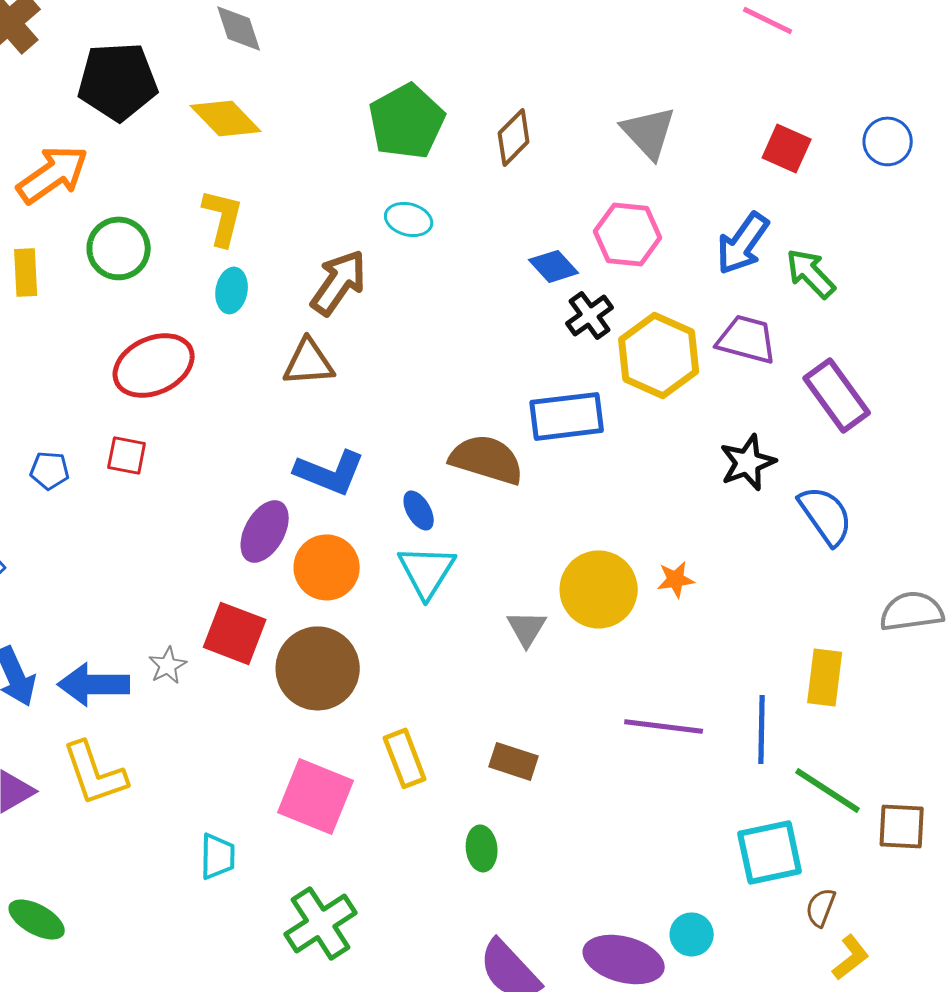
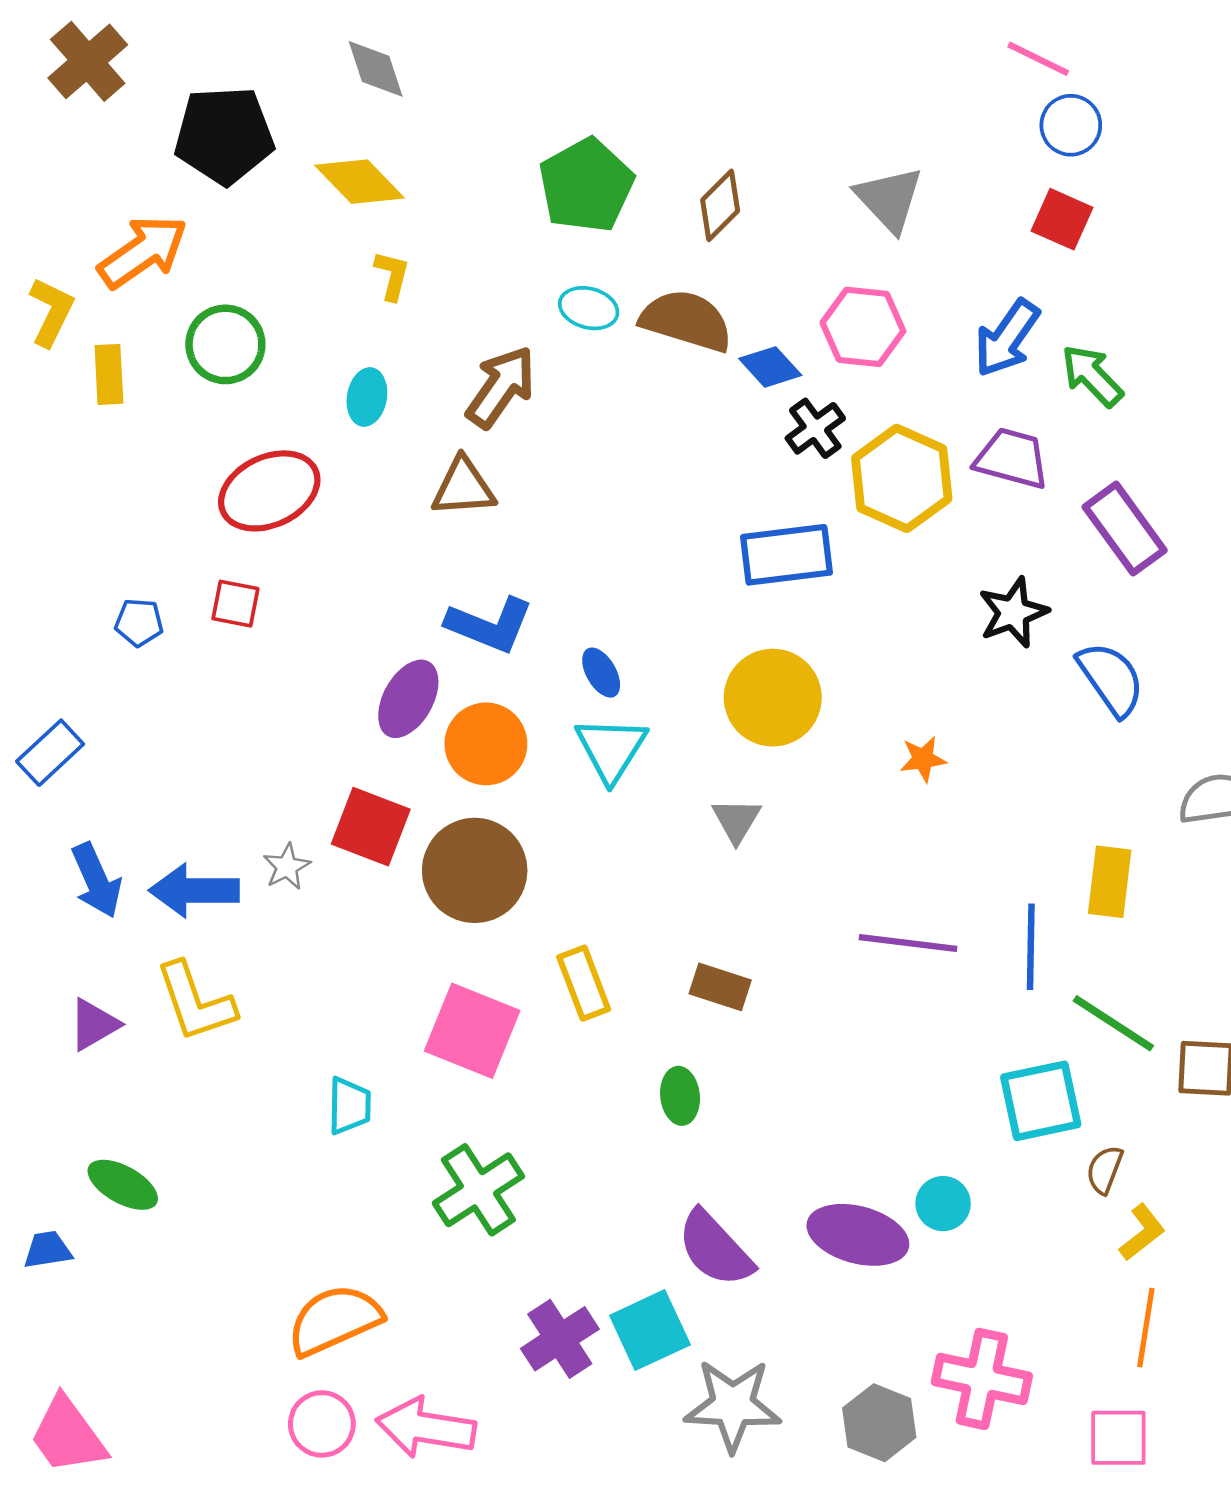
blue circle: (888, 141) -> (1071, 125), moved
yellow L-shape: (223, 217) -> (392, 276), moved, size x0.7
brown semicircle: (487, 459) -> (686, 321), moved
yellow circle: (599, 589) -> (773, 698), moved

